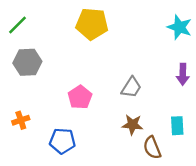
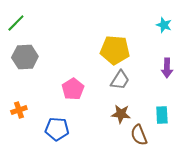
yellow pentagon: (92, 24) -> (115, 50), moved
cyan star: (179, 27) -> (164, 25), size x0.7

